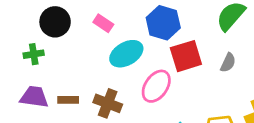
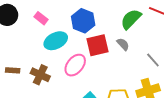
gray semicircle: (228, 63) -> (123, 44), moved, turned -72

